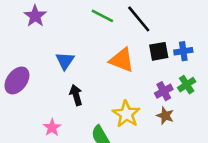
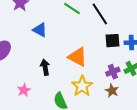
orange triangle: (122, 60) -> (78, 57), moved
blue triangle: (65, 61) -> (40, 30), moved, turned -42

